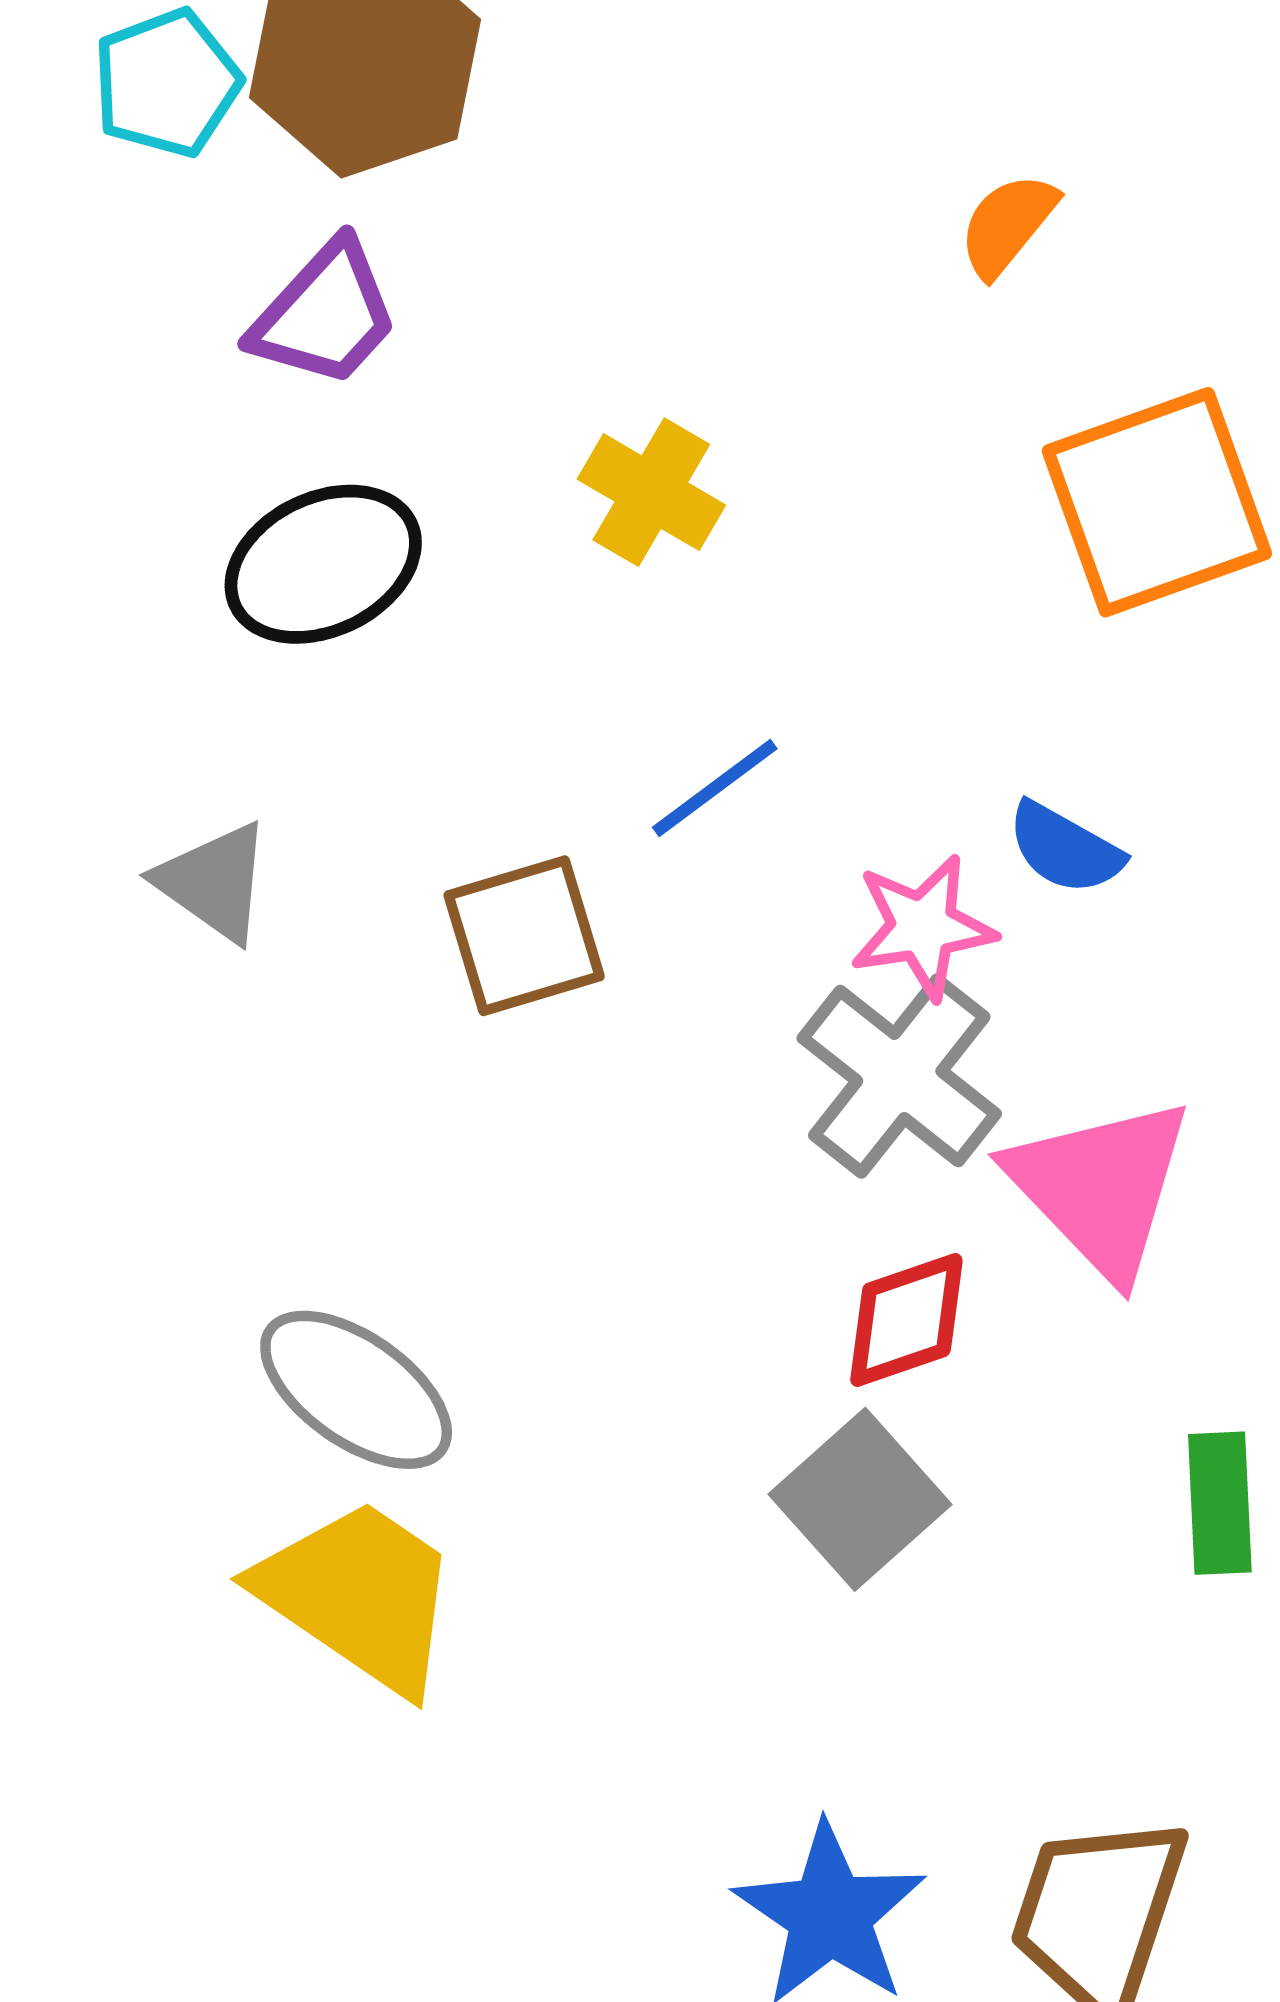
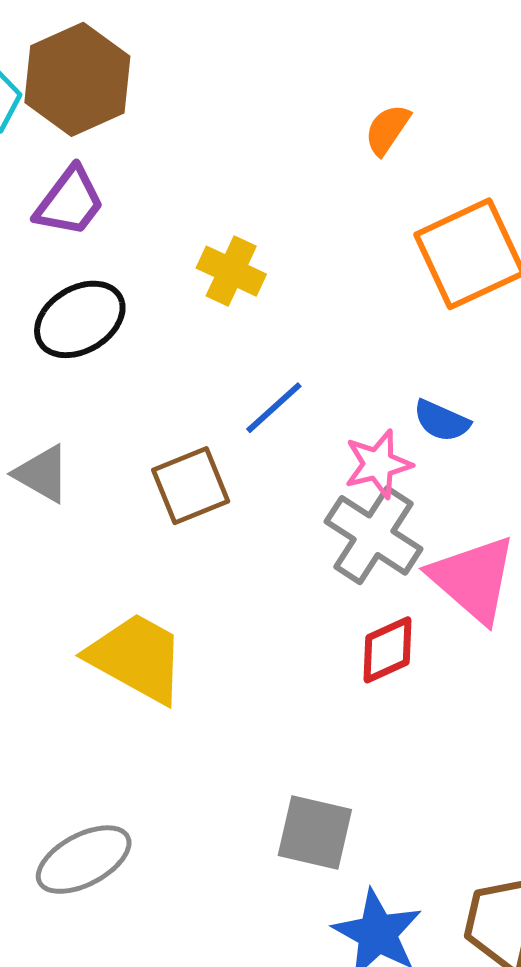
gray ellipse: (356, 1390) -> (84, 860), moved, turned -58
gray square: (860, 1499) -> (315, 833), moved, turned -30
yellow trapezoid: (359, 1595) -> (137, 658), moved

